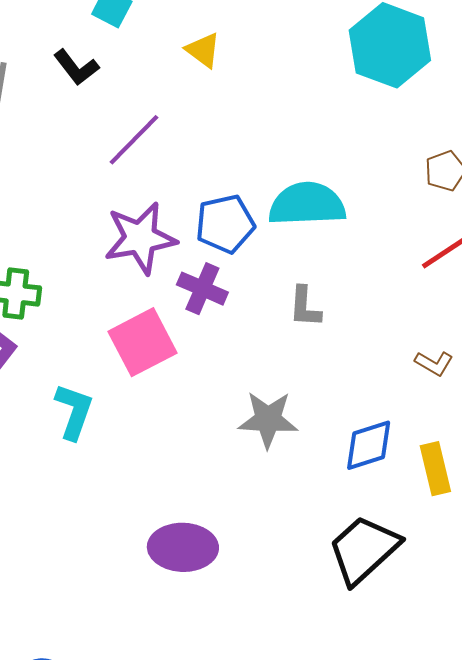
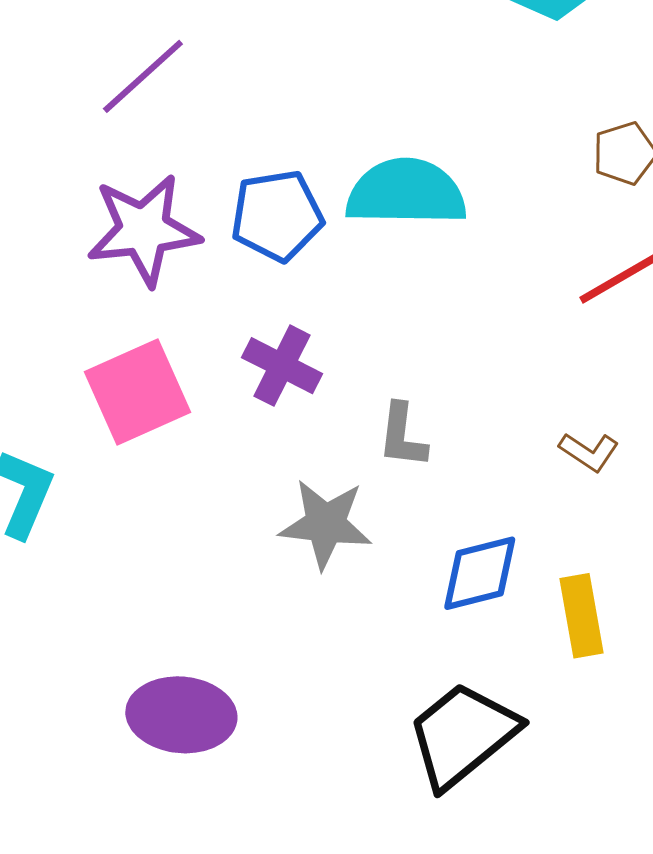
purple cross: (202, 289) -> (282, 366), moved
gray L-shape: (305, 307) -> (402, 436), moved

